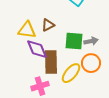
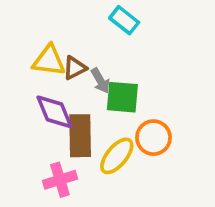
yellow triangle: (27, 30) -> (49, 61), moved
gray arrow: (91, 41) -> (100, 81), moved, turned 72

